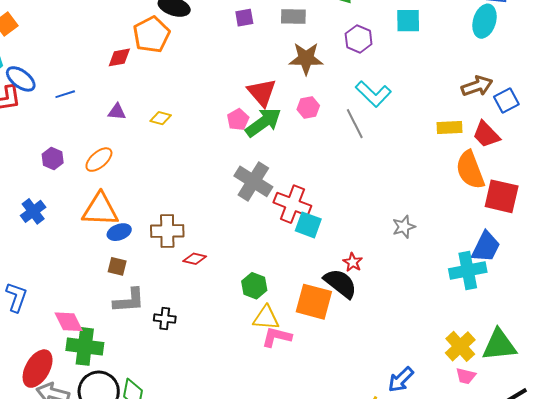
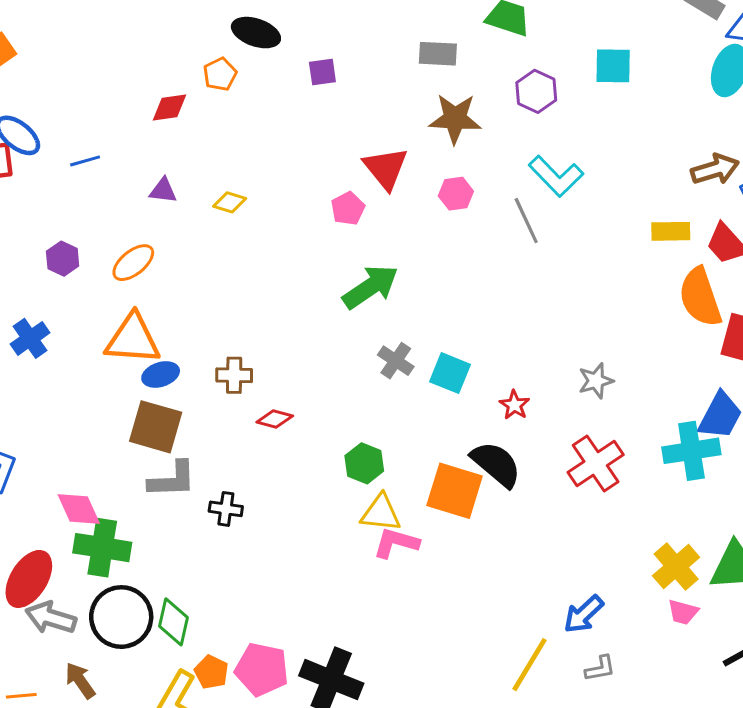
purple square: (244, 18) -> (322, 72), moved
orange pentagon: (151, 35) -> (220, 74), size x0.6
green arrow: (263, 122) -> (370, 287), moved
gray cross: (253, 181) -> (396, 361), moved, size x0.6
red cross: (292, 204) -> (596, 463), moved, turned 33
brown cross: (167, 231) -> (234, 375), size x0.7
red star: (353, 262) -> (514, 405), moved
brown square: (117, 266) -> (156, 427), size x1.8

